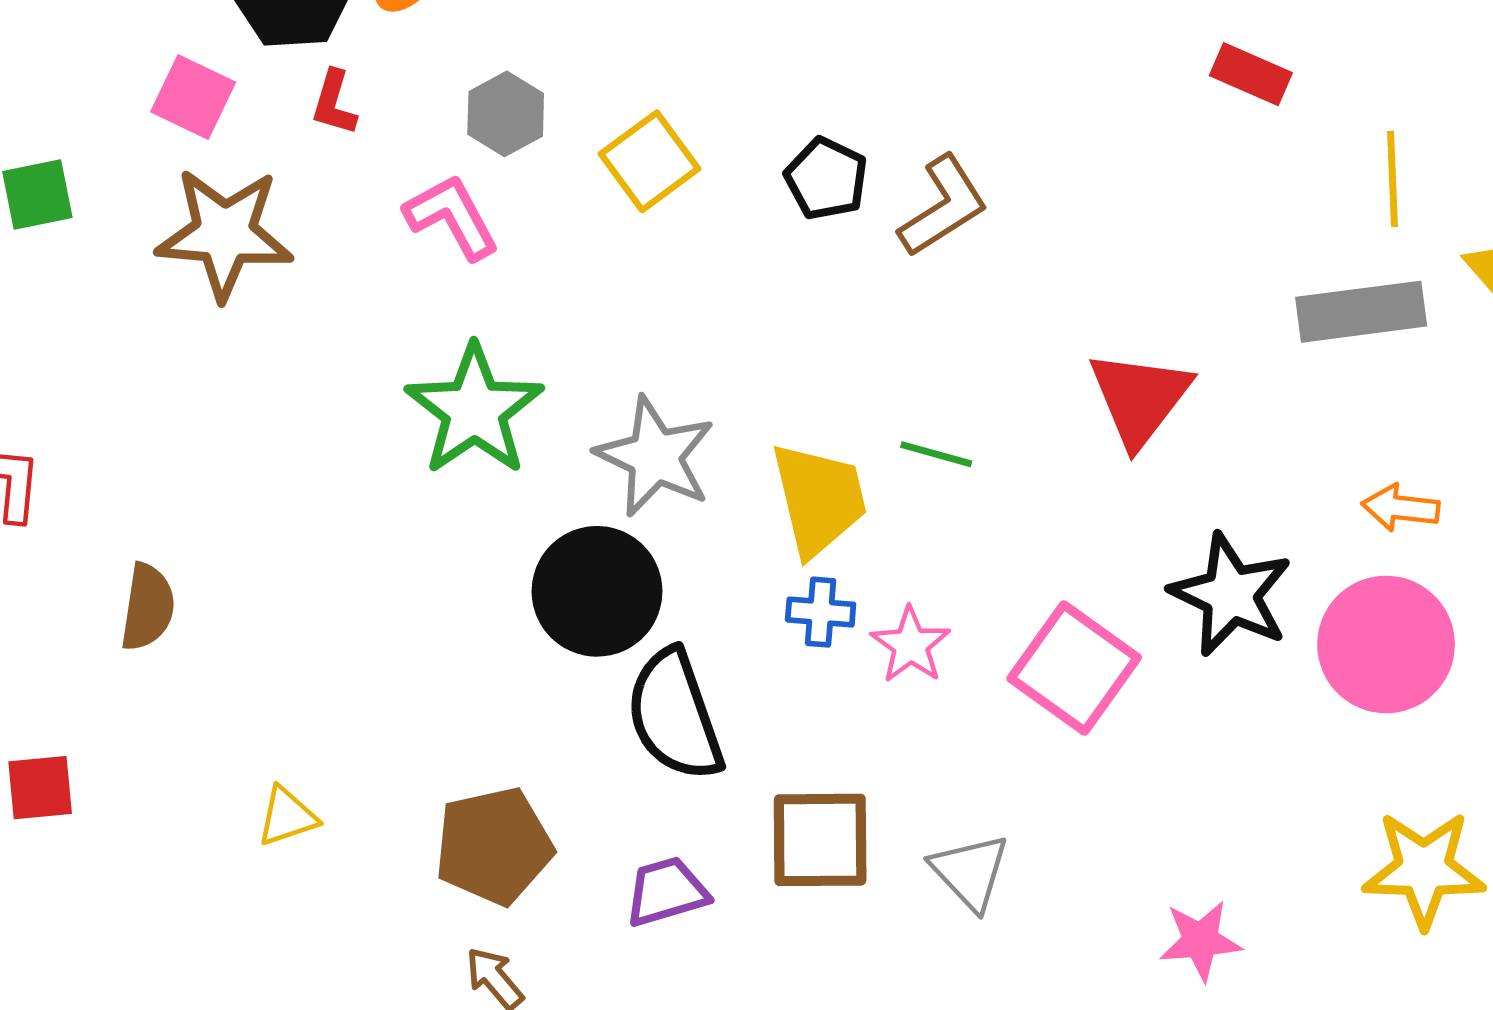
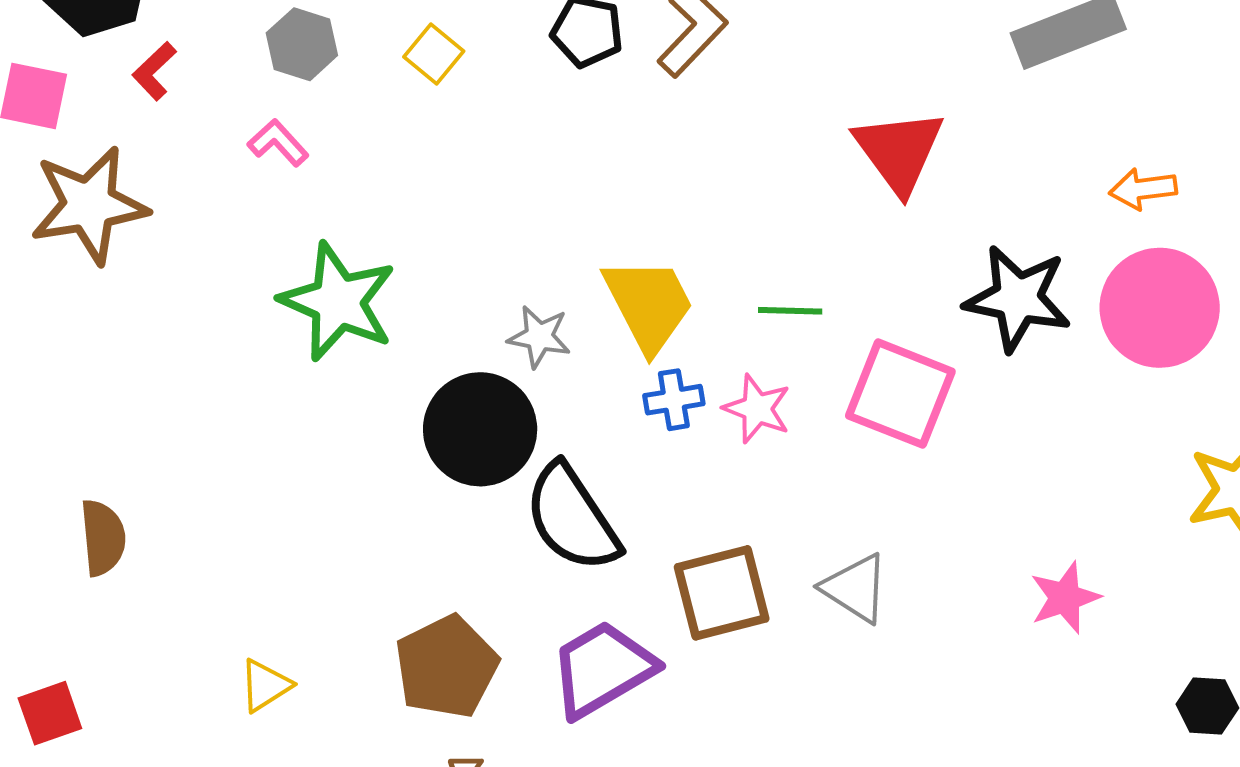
red L-shape: (334, 103) -> (154, 71), turned 44
yellow square: (650, 161) -> (434, 54), size x0.7
pink L-shape: (452, 217) -> (278, 143), size x0.7
green line: (936, 454) -> (790, 311), moved
gray star: (655, 457) -> (539, 337), moved, size x0.6
purple trapezoid: (667, 892) -> (602, 669), size x1.5

